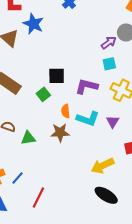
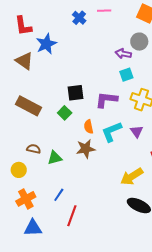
blue star: (33, 24) -> (46, 44), turned 30
purple arrow: (109, 43) -> (123, 54), turned -126
cyan L-shape: (88, 119) -> (112, 132), turned 145
blue line: (18, 178) -> (59, 195), moved

